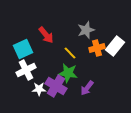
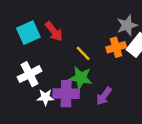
gray star: (86, 30) -> (127, 25), moved
cyan square: (23, 49) -> (28, 33), moved
purple cross: (56, 86) -> (66, 94), turned -30

